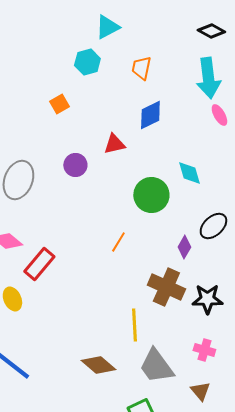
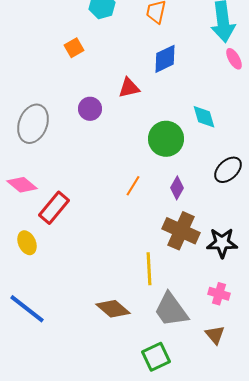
purple diamond: (184, 247) -> (177, 188), moved

